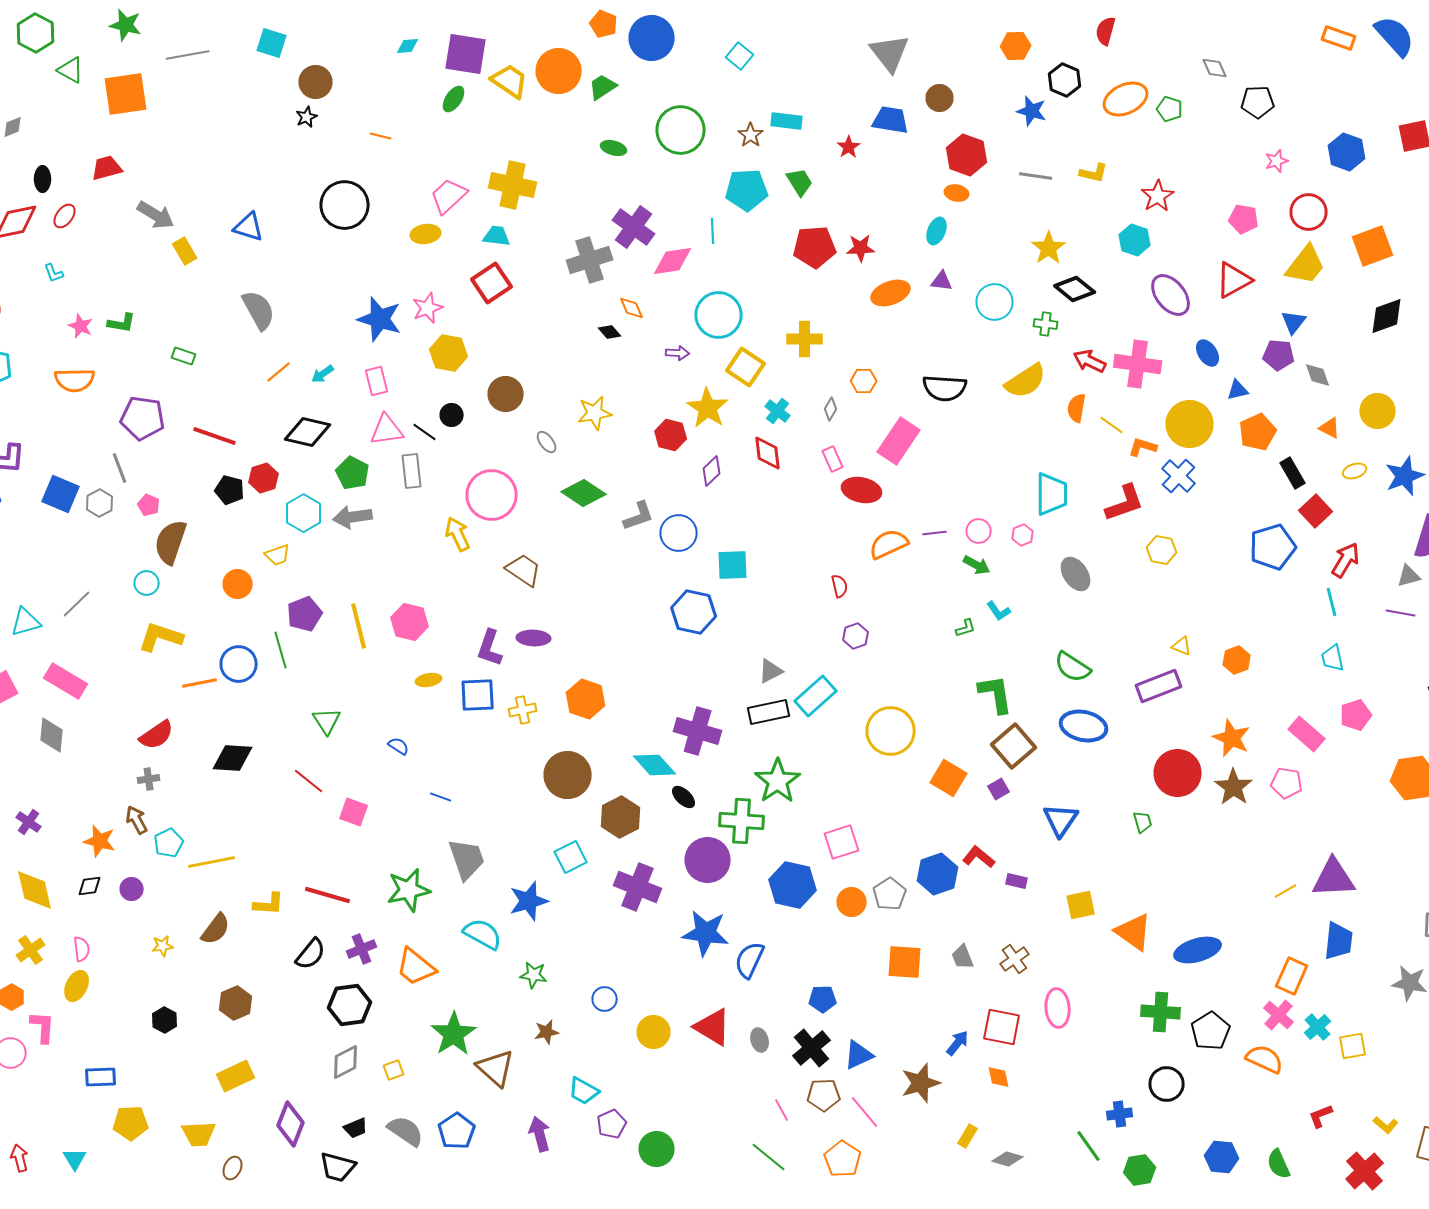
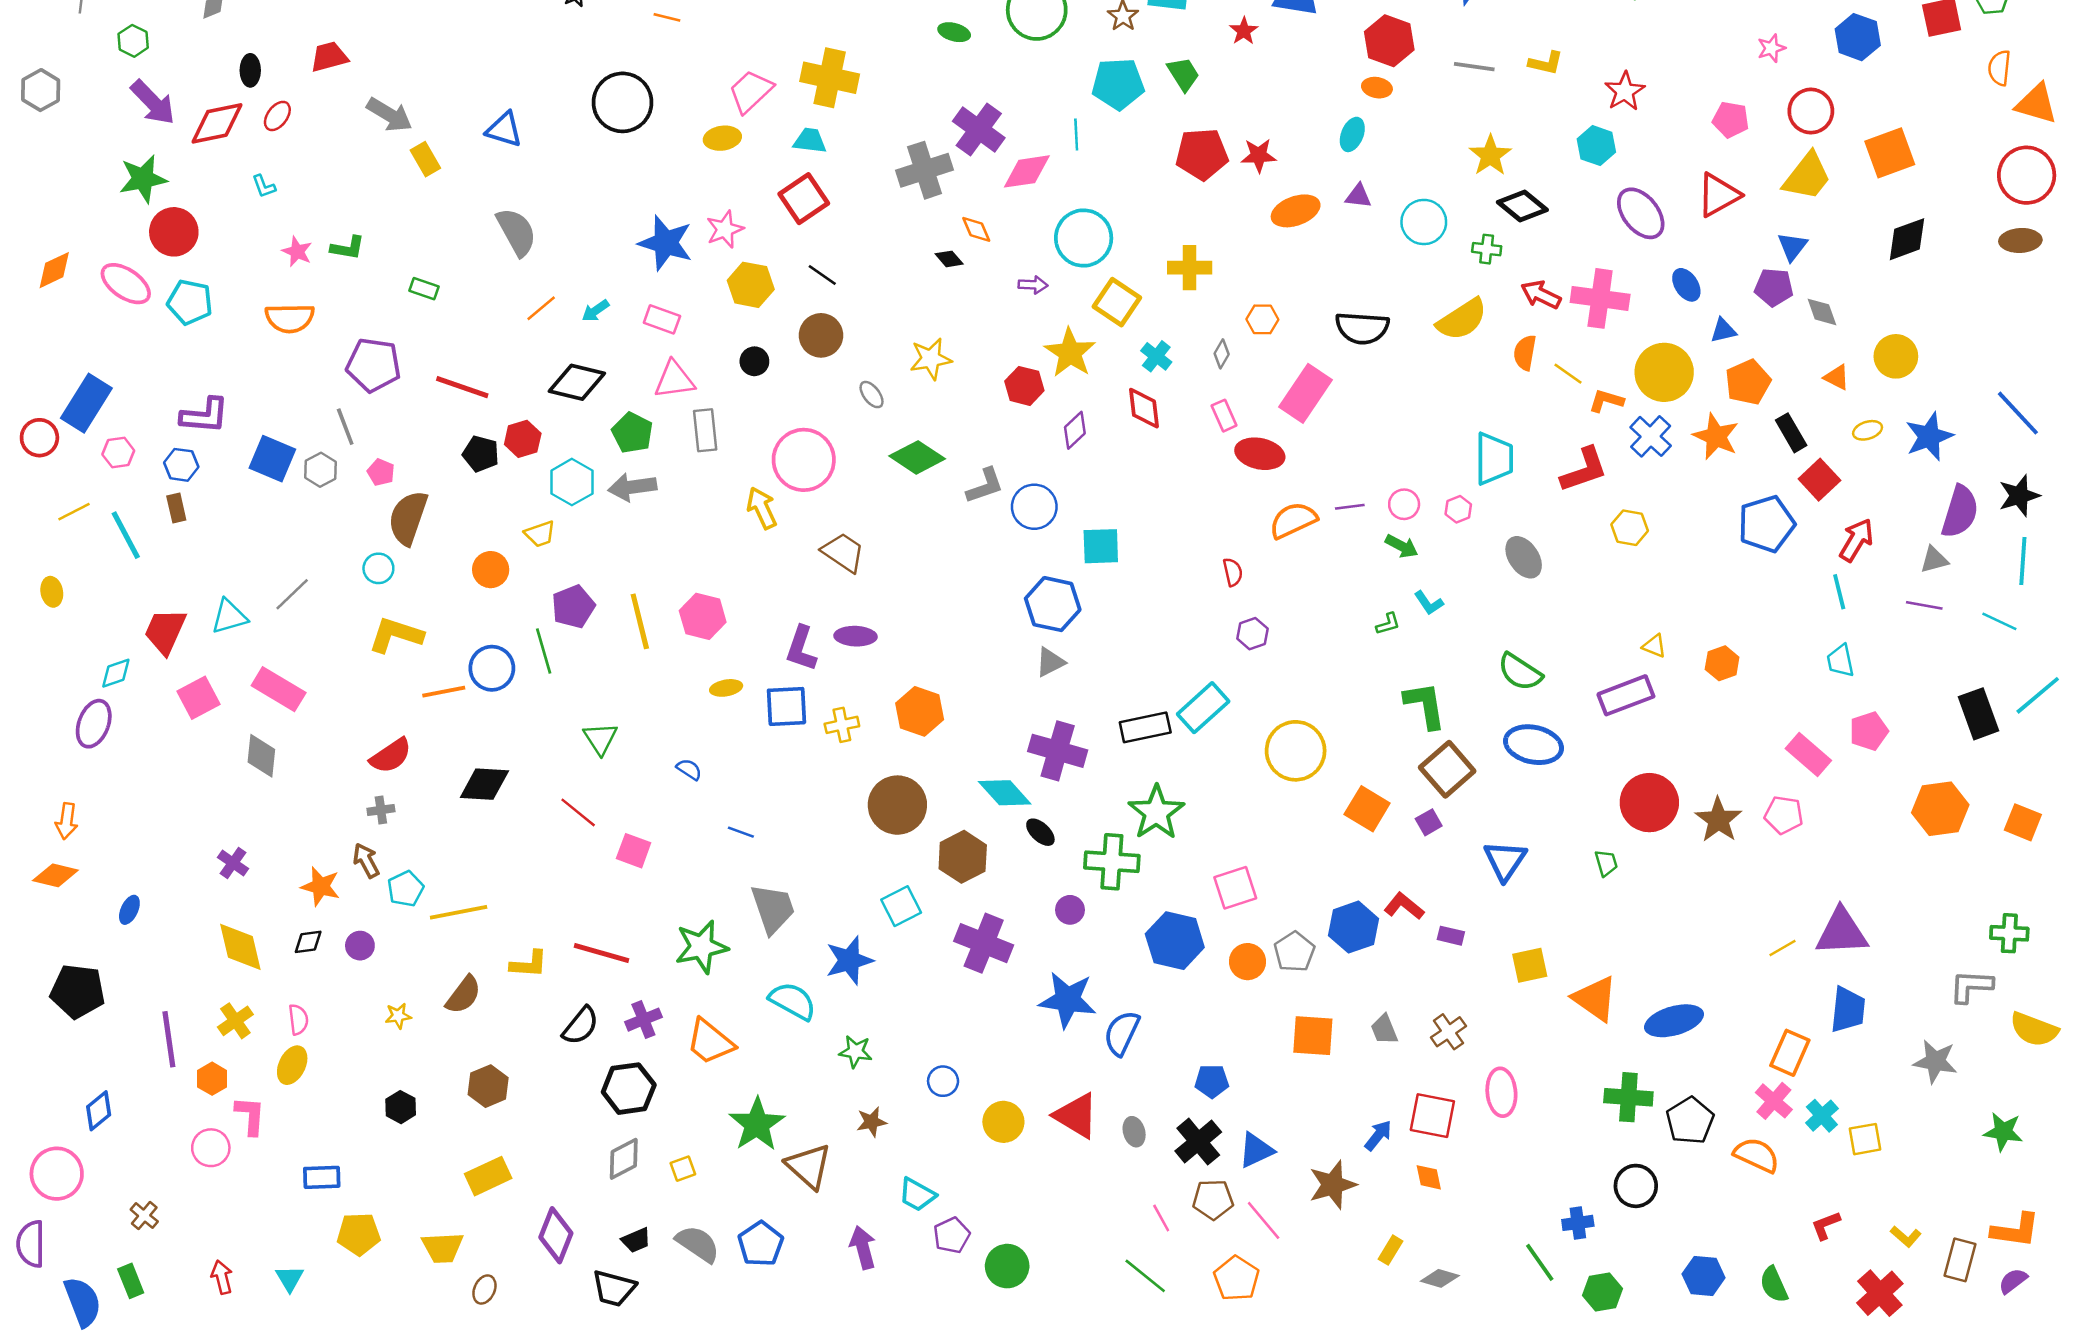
pink rectangle: (377, 381) -> (662, 319), turned -56
black line: (425, 432) -> (822, 275), moved
gray triangle: (771, 671) -> (1050, 662), moved
orange star: (1232, 738) -> (1716, 436), moved
purple circle: (708, 860) -> (1070, 910), size x0.5

